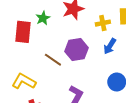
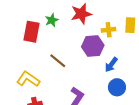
blue arrow: (110, 46) -> (111, 65), moved
purple hexagon: (77, 50) -> (93, 46), moved

